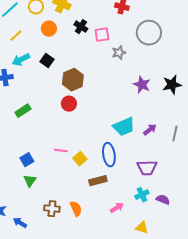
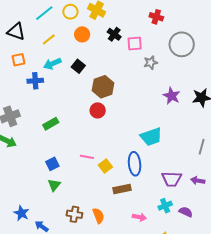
green rectangle: (23, 111) -> (51, 124), moved
purple arrow: (150, 130) -> (198, 181), moved, turned -136
pink arrow: (117, 208) -> (139, 217), turned 40

